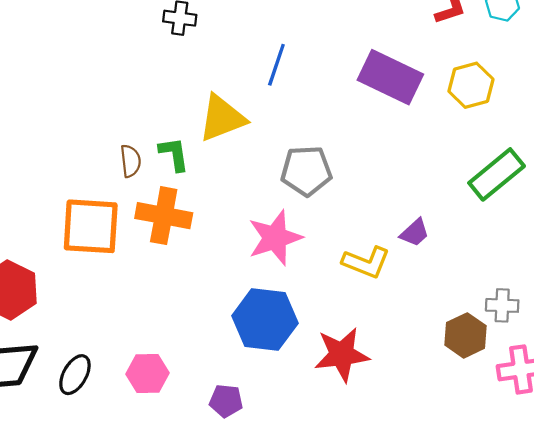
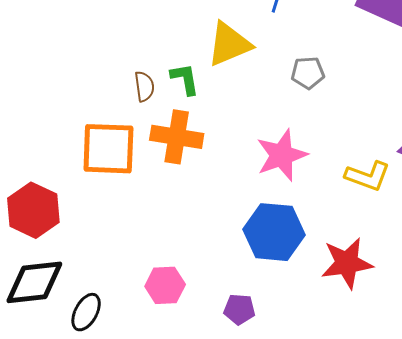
gray pentagon: (306, 171) -> (308, 73), moved, size x0.7
black ellipse: (75, 375) -> (86, 312), moved

